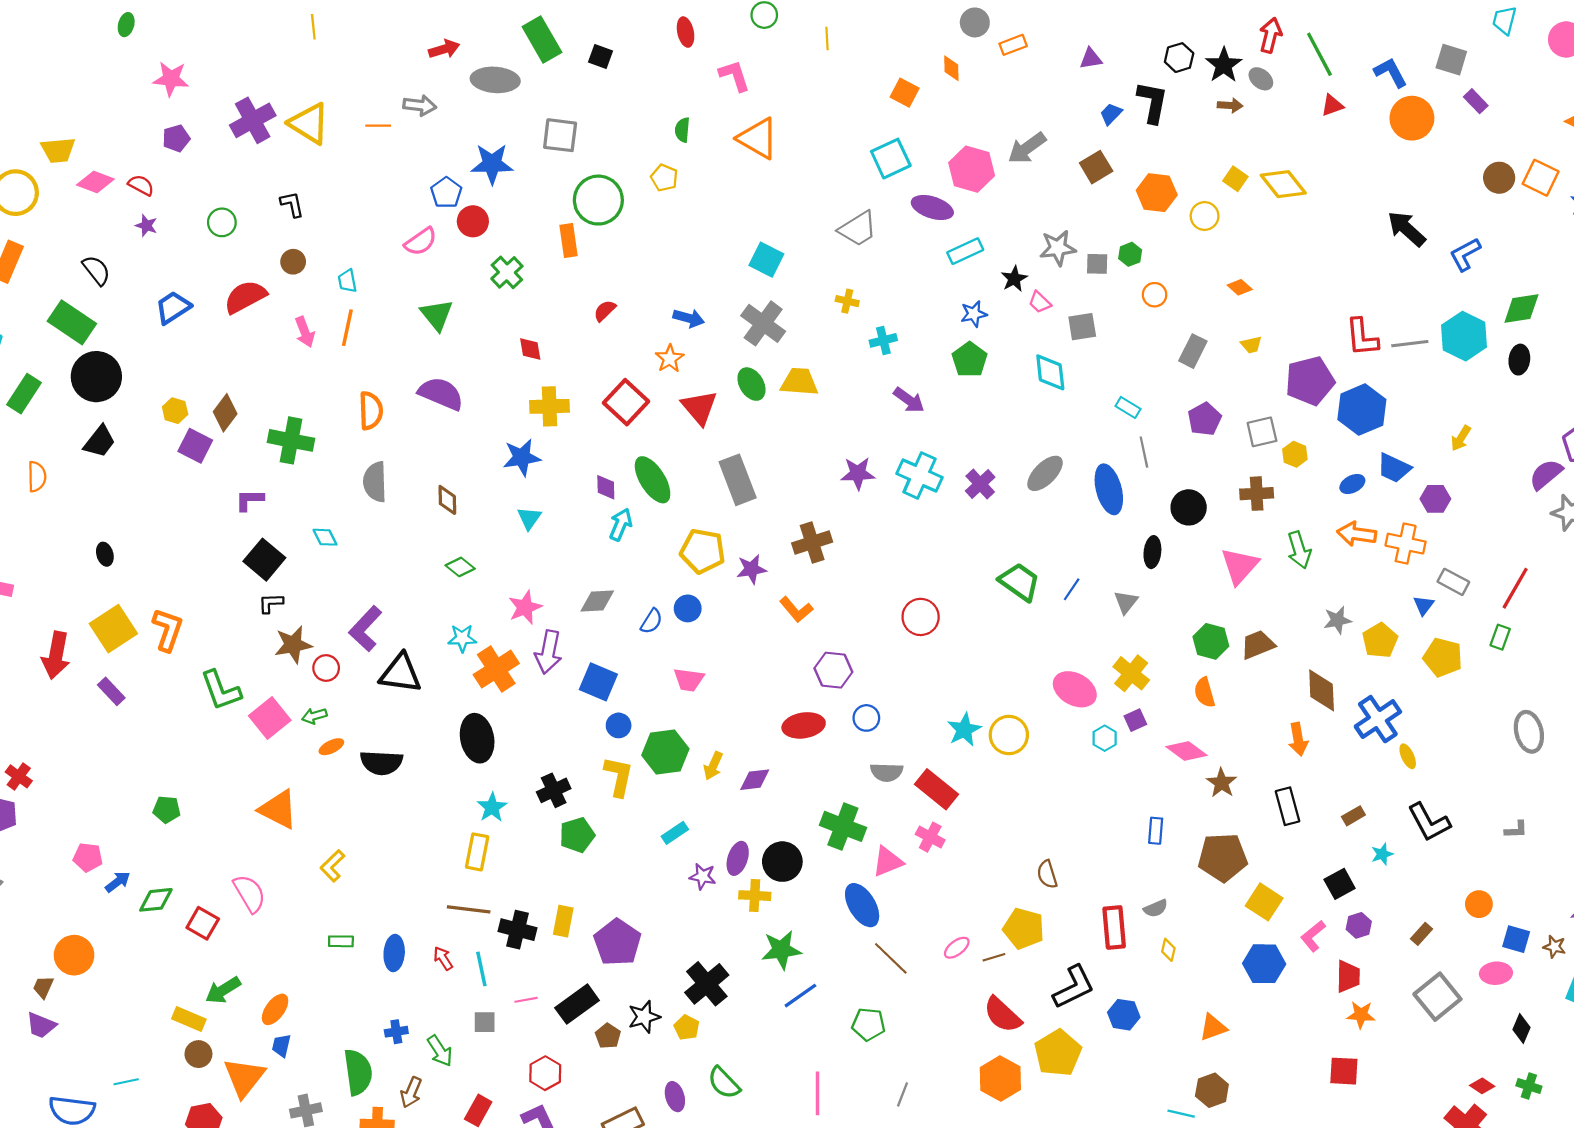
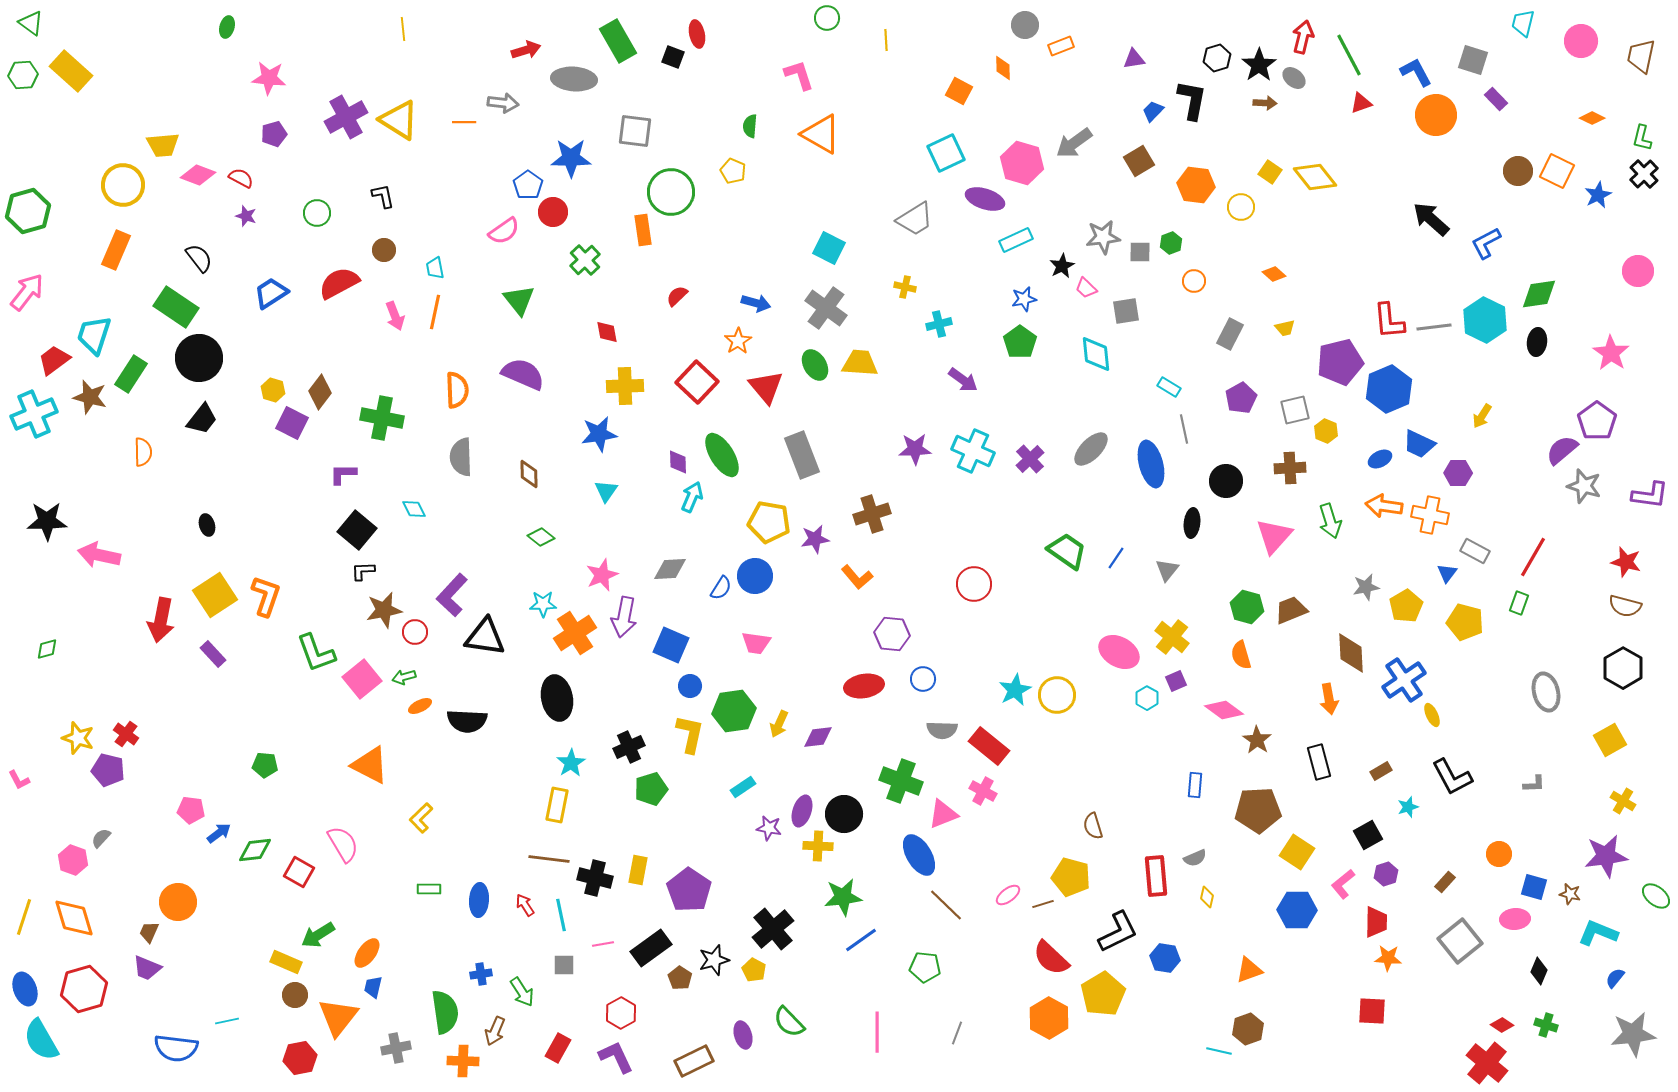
red ellipse: (686, 32) -> (697, 34), moved
blue circle: (688, 608) -> (755, 576), size x1.4

